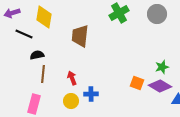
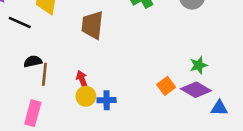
black semicircle: (37, 55) -> (33, 61), moved
orange square: (137, 83) -> (166, 86), turned 32
yellow circle: (71, 101) -> (86, 96), moved

